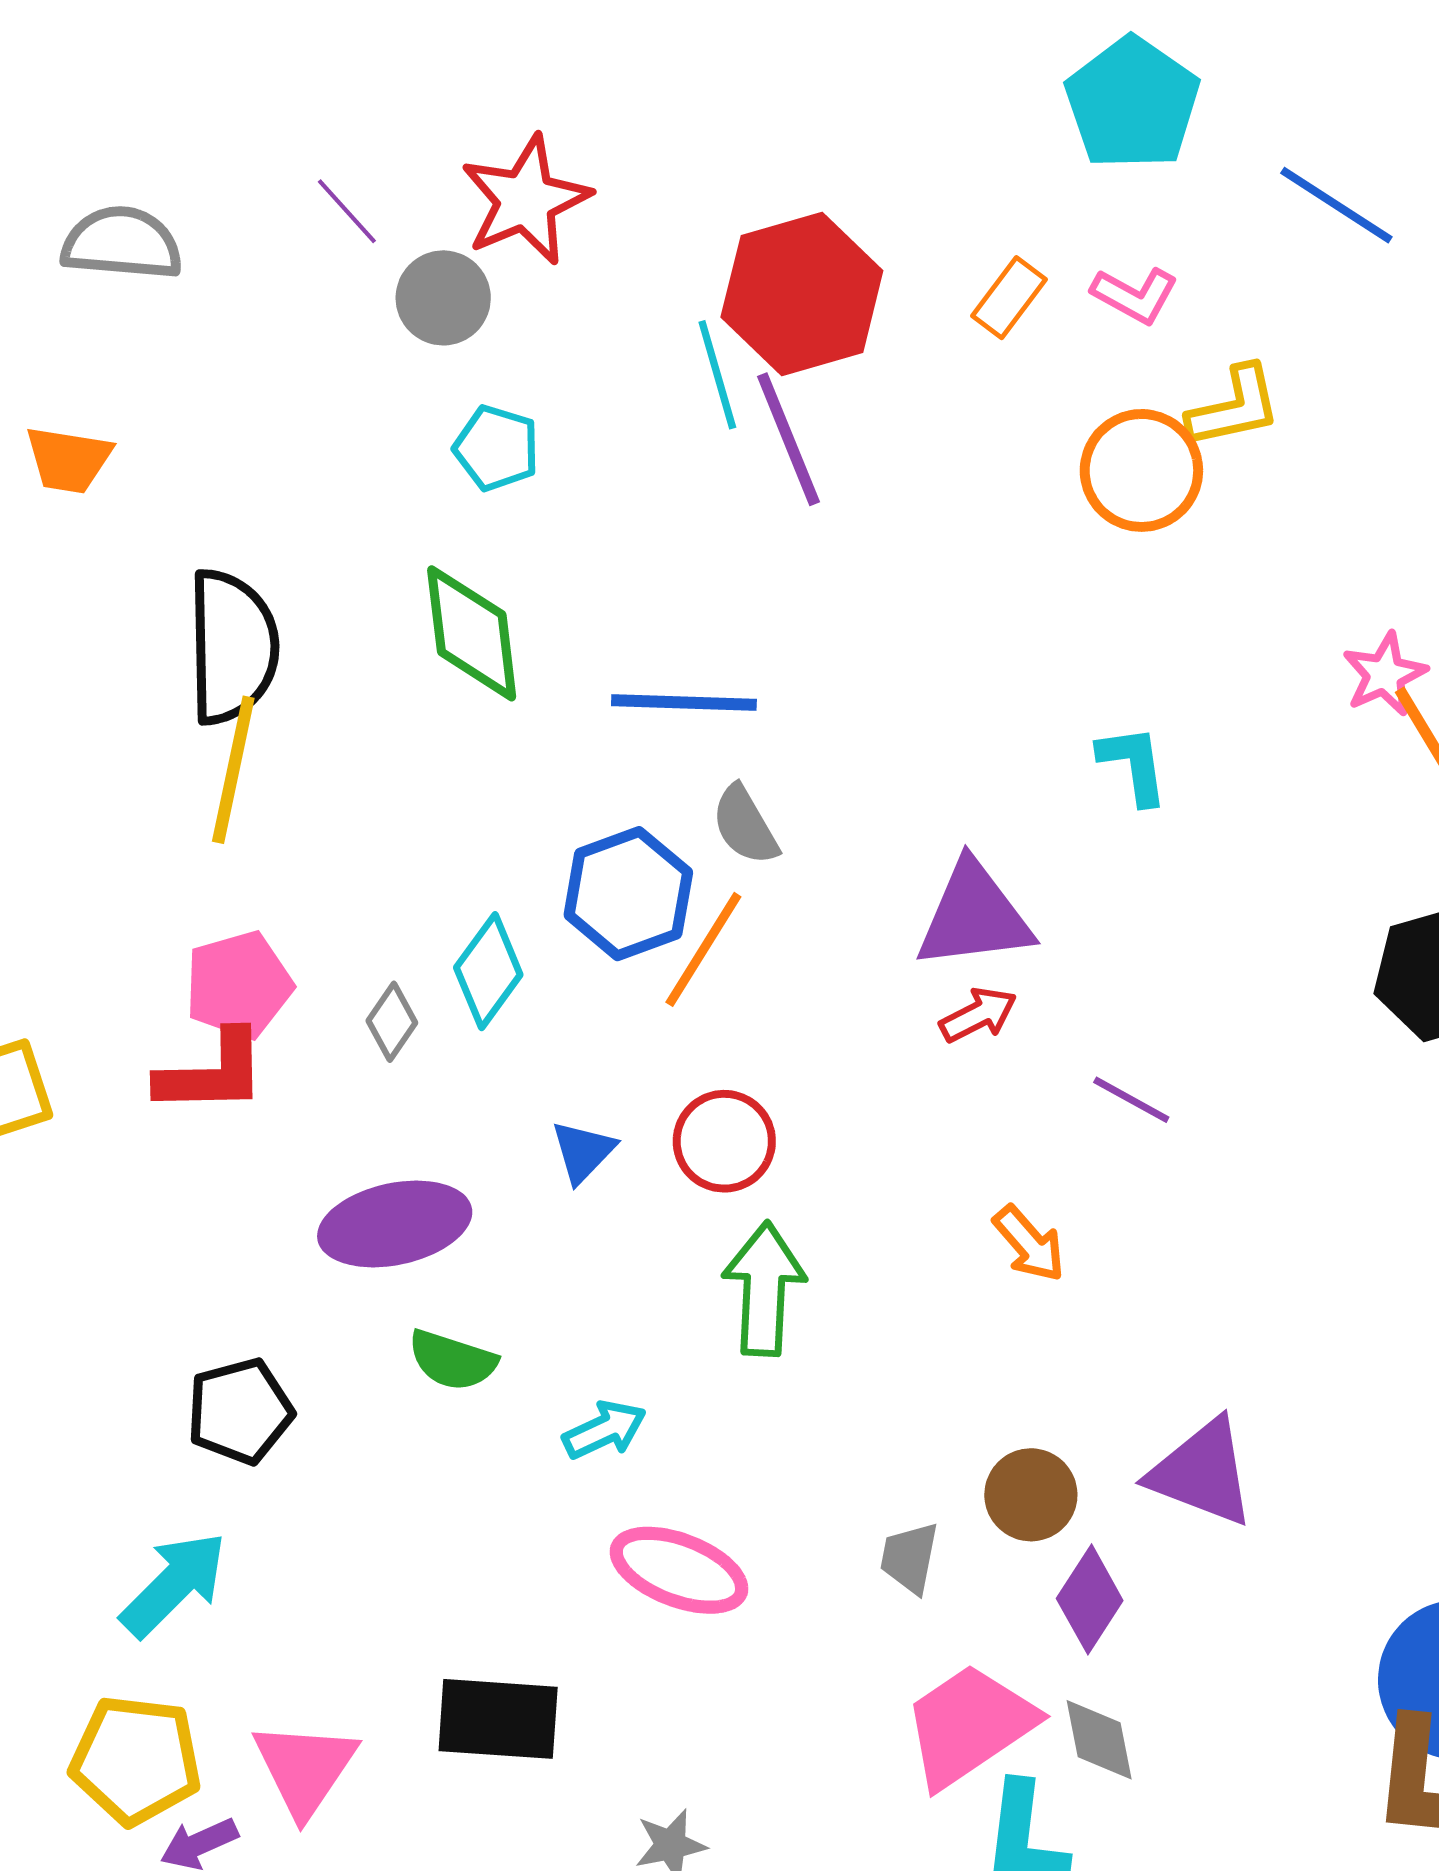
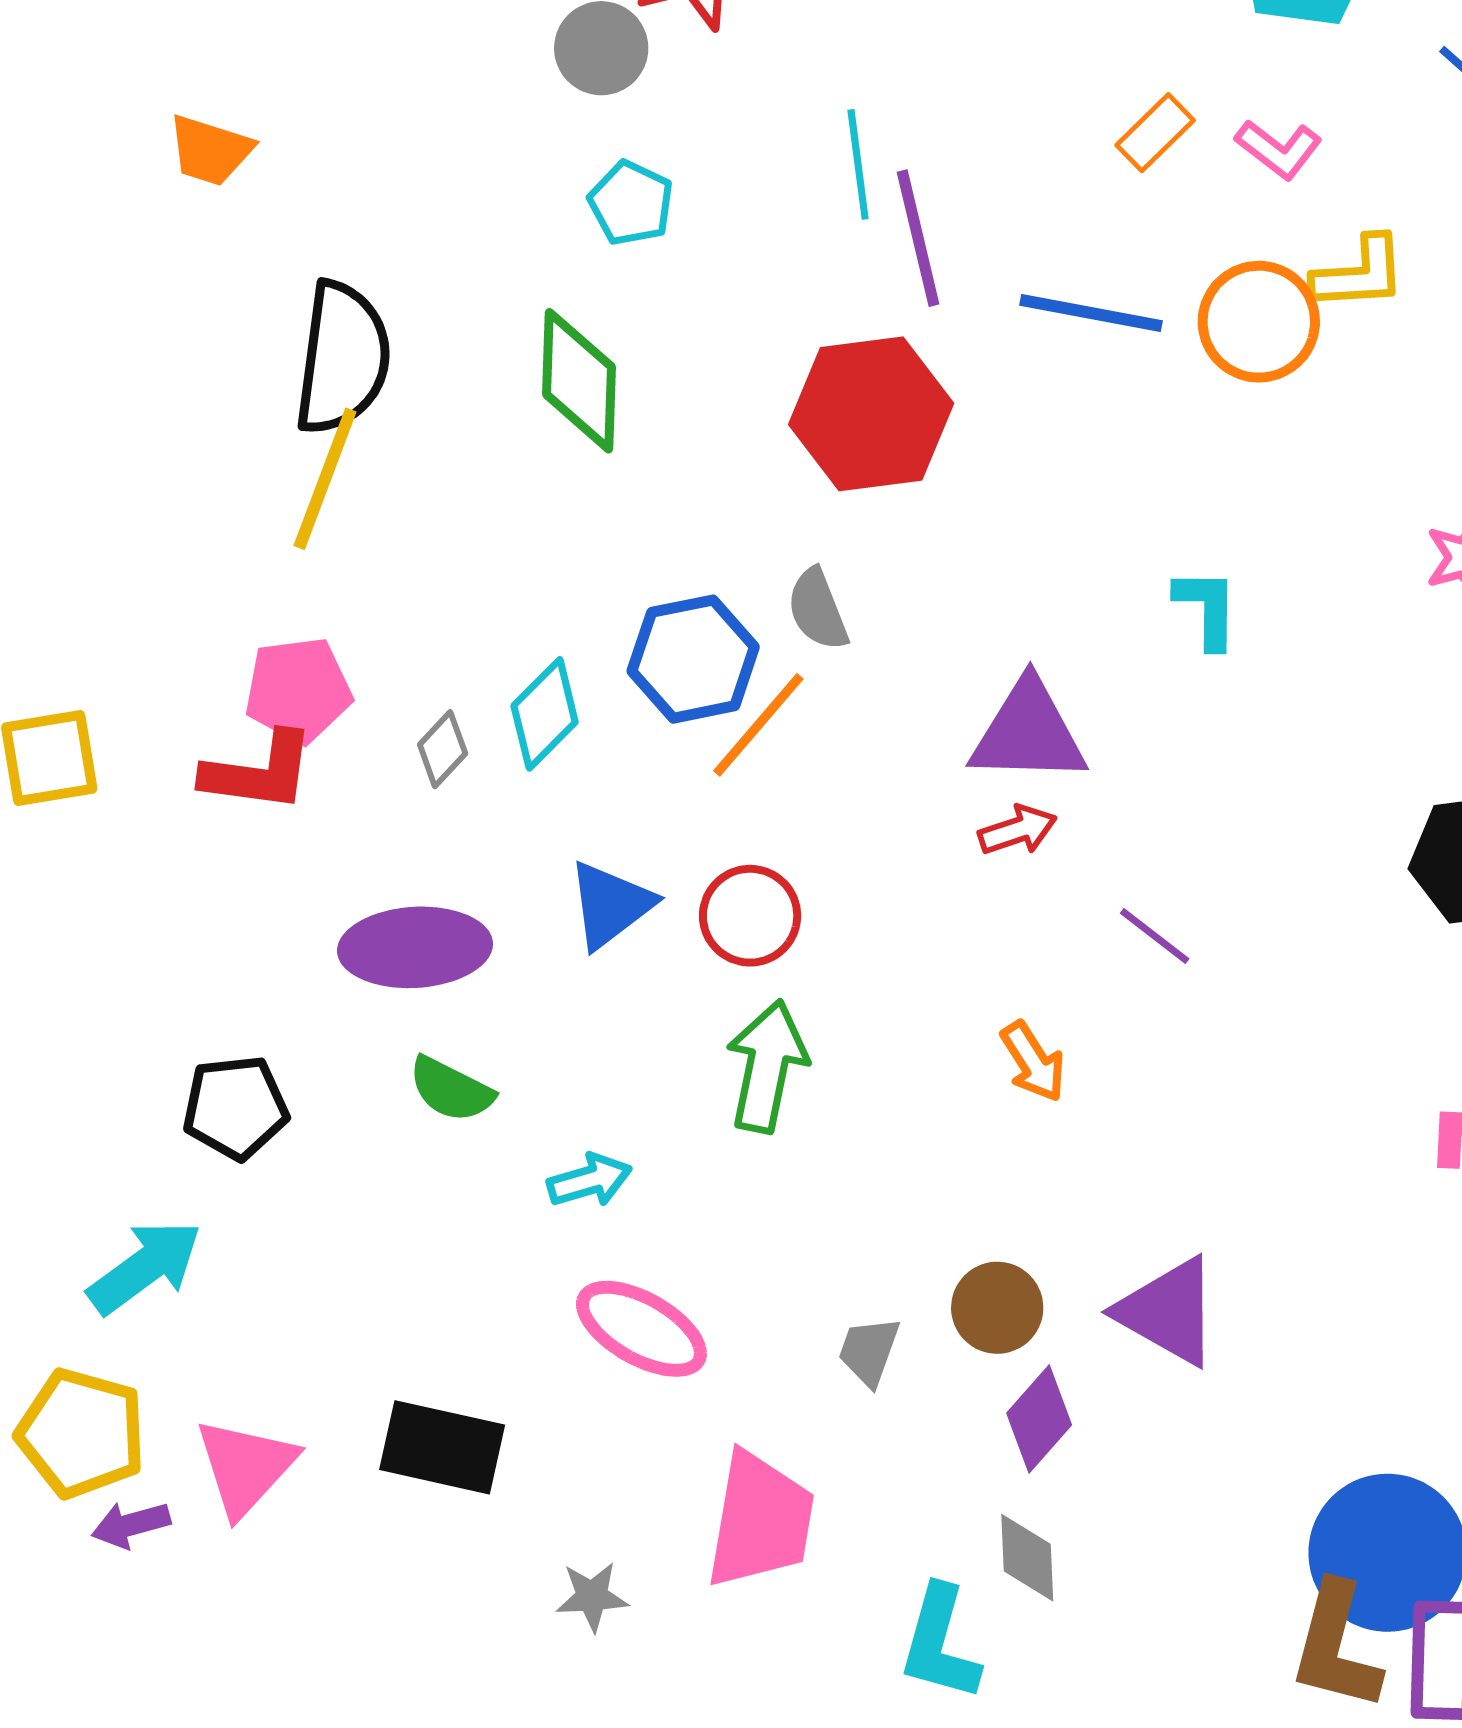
red hexagon: (802, 294) -> (871, 414), moved
blue line: (684, 703) -> (1091, 313), moved
blue triangle: (583, 1152) -> (610, 905), size x1.4
pink trapezoid: (969, 1725) -> (760, 1520), moved, turned 125

